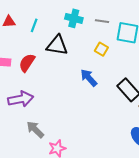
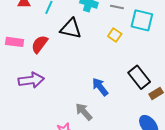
blue arrow: (89, 78) -> (100, 87), moved
gray arrow: (35, 129) -> (84, 112), moved

